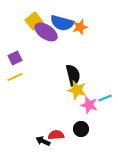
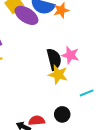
cyan line: (105, 98) -> (87, 93), moved
pink star: (89, 105) -> (70, 55), moved

